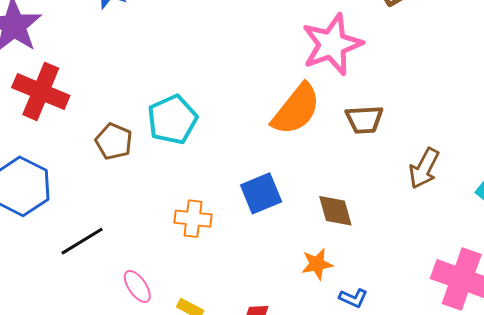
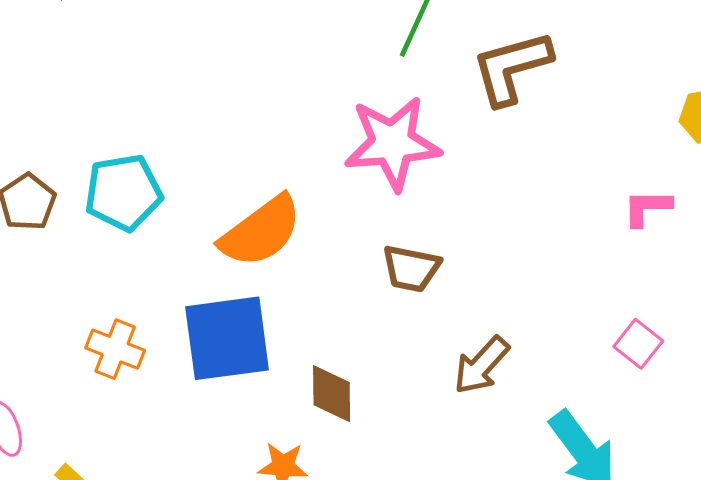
orange semicircle: (296, 109) -> (261, 231), moved
blue square: (261, 193) -> (227, 338), size x1.5

